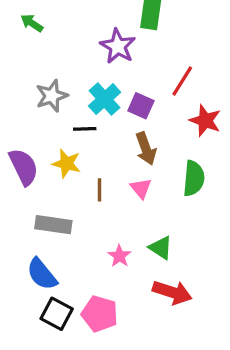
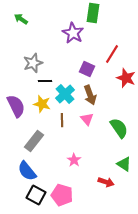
cyan cross: (105, 99) -> (65, 94), moved
black line: (85, 129) -> (45, 81), moved
green semicircle: (194, 178) -> (119, 128), moved, turned -40
gray rectangle: (53, 225) -> (34, 141), turned -60
green triangle: (161, 248) -> (124, 164), moved
red arrow: (172, 292) -> (106, 182), size x0.7

